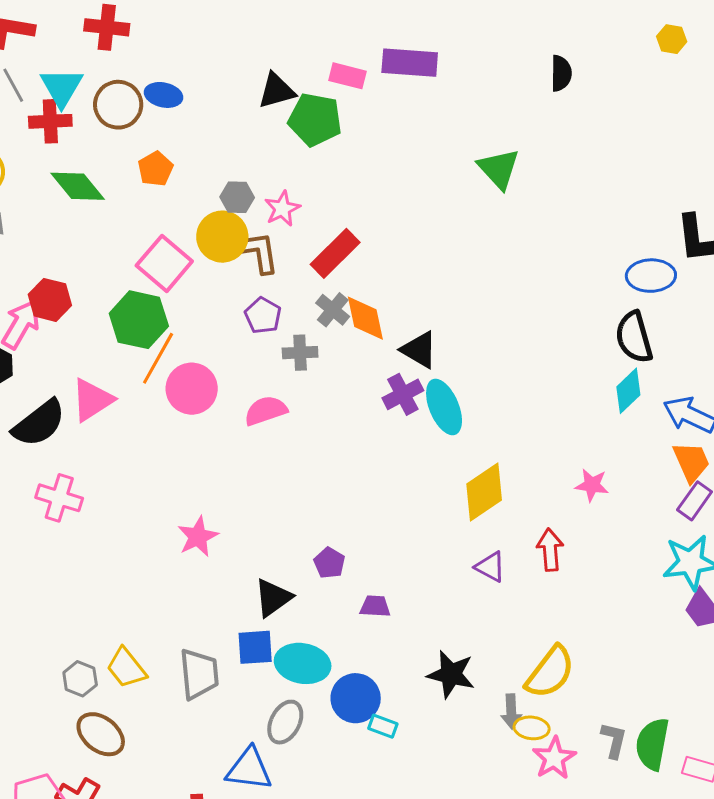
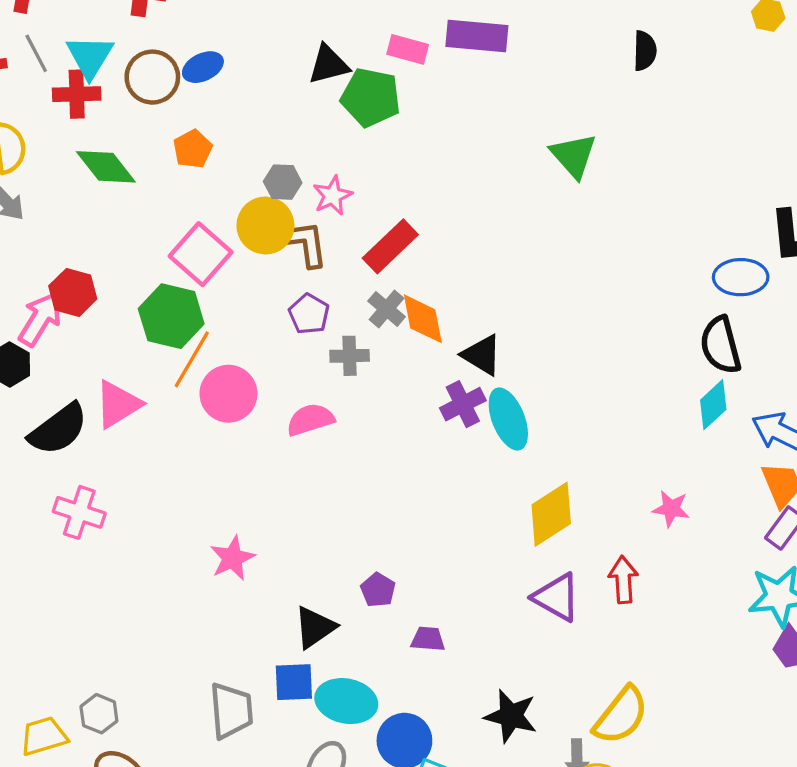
blue ellipse: (164, 95) -> (203, 67), turned -39
purple triangle: (490, 567) -> (557, 597), size x1.4
yellow trapezoid: (126, 668) -> (44, 736), moved, turned 111

